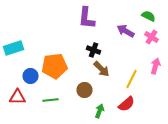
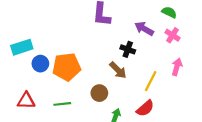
black cross: (94, 50) -> (128, 49), moved
blue circle: (30, 76) -> (40, 64), moved

